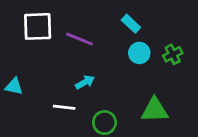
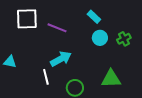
cyan arrow: (85, 82) -> (61, 59), size x1.5
white line: (64, 107) -> (46, 77), turned 70

